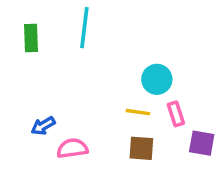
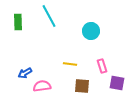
cyan line: (84, 28) -> (49, 16), turned -35
cyan circle: (157, 79) -> (91, 31), moved
yellow line: (138, 112) -> (70, 64), moved

